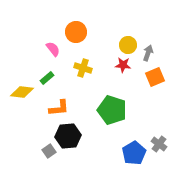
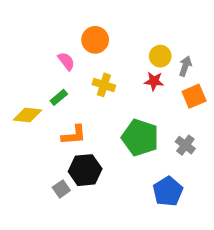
gray cross: (159, 144) -> (185, 145), moved

